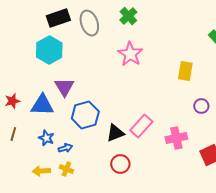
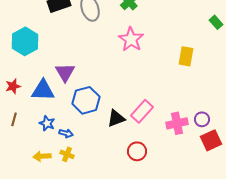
cyan hexagon: (49, 50) -> (25, 41), moved
purple circle: (201, 106) -> (202, 119), moved
blue arrow: (65, 148) -> (66, 133), turned 32
red circle: (120, 164) -> (137, 151), moved

